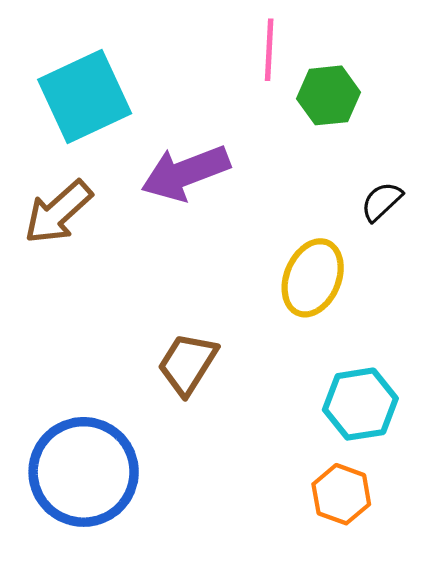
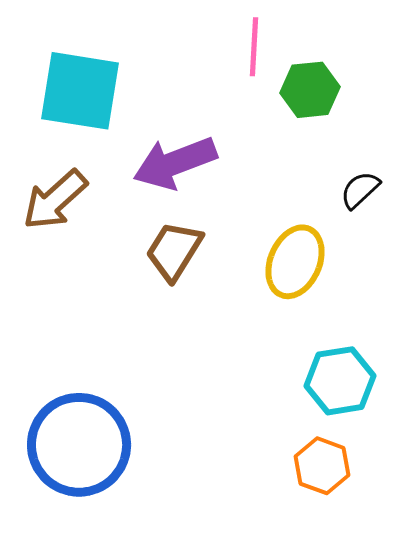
cyan square: (85, 97) -> (80, 91), turned 34
brown trapezoid: (188, 364) -> (174, 251), moved

